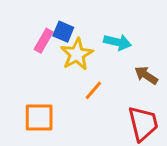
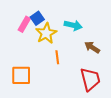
blue square: (63, 32) -> (37, 18), turned 32
orange line: (93, 90) -> (57, 57), turned -48

